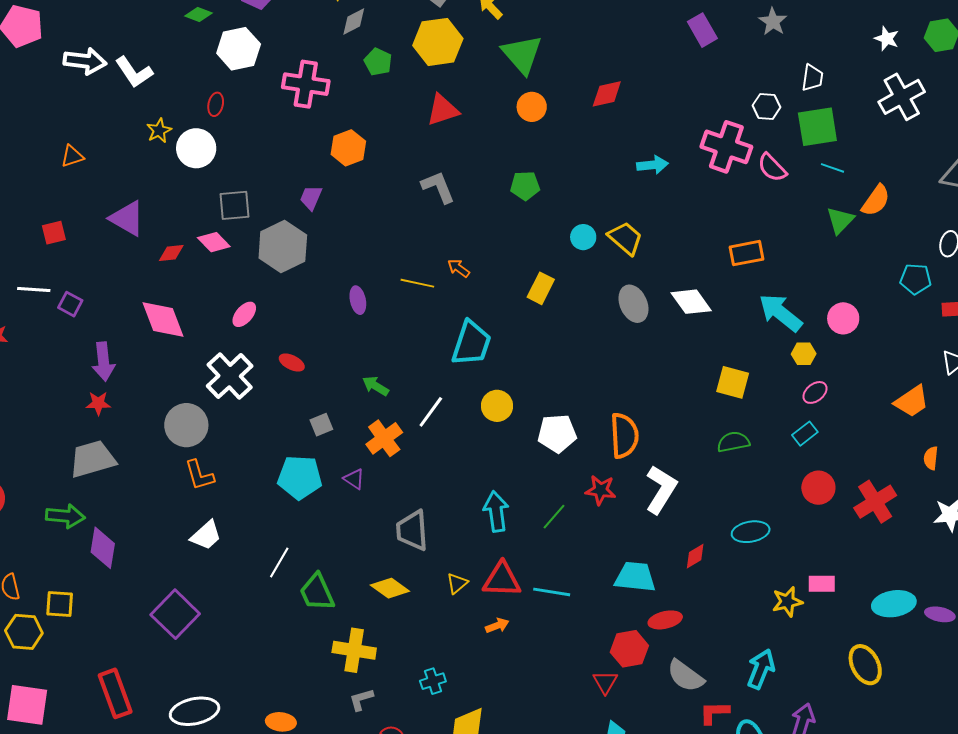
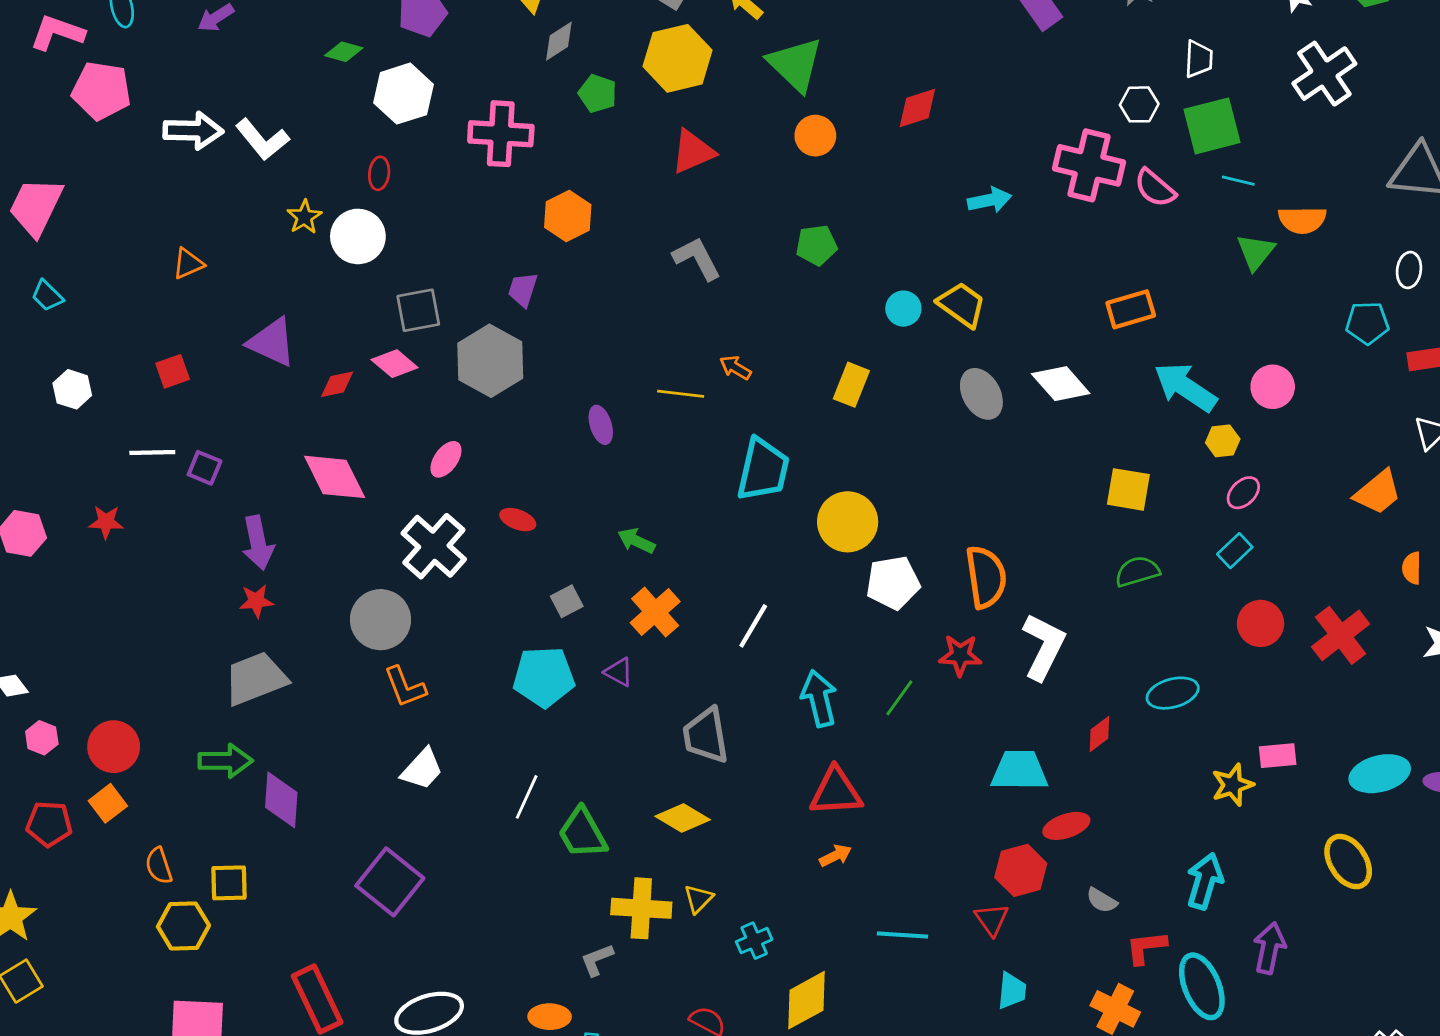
orange semicircle: (876, 200) -> (1302, 220), turned 60
yellow circle: (497, 406) -> (848, 522), moved, size x1.4
white line: (431, 412) -> (753, 626), moved
yellow triangle: (457, 583) -> (698, 899), moved
cyan line: (552, 592) -> (903, 935), moved
gray semicircle: (686, 676) -> (1102, 900), size x0.6
gray L-shape: (361, 699) -> (597, 960), moved

